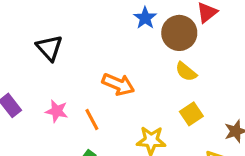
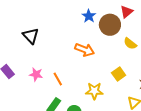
yellow semicircle: (186, 72) -> (130, 44), moved
orange arrow: (118, 84) -> (85, 50), moved

